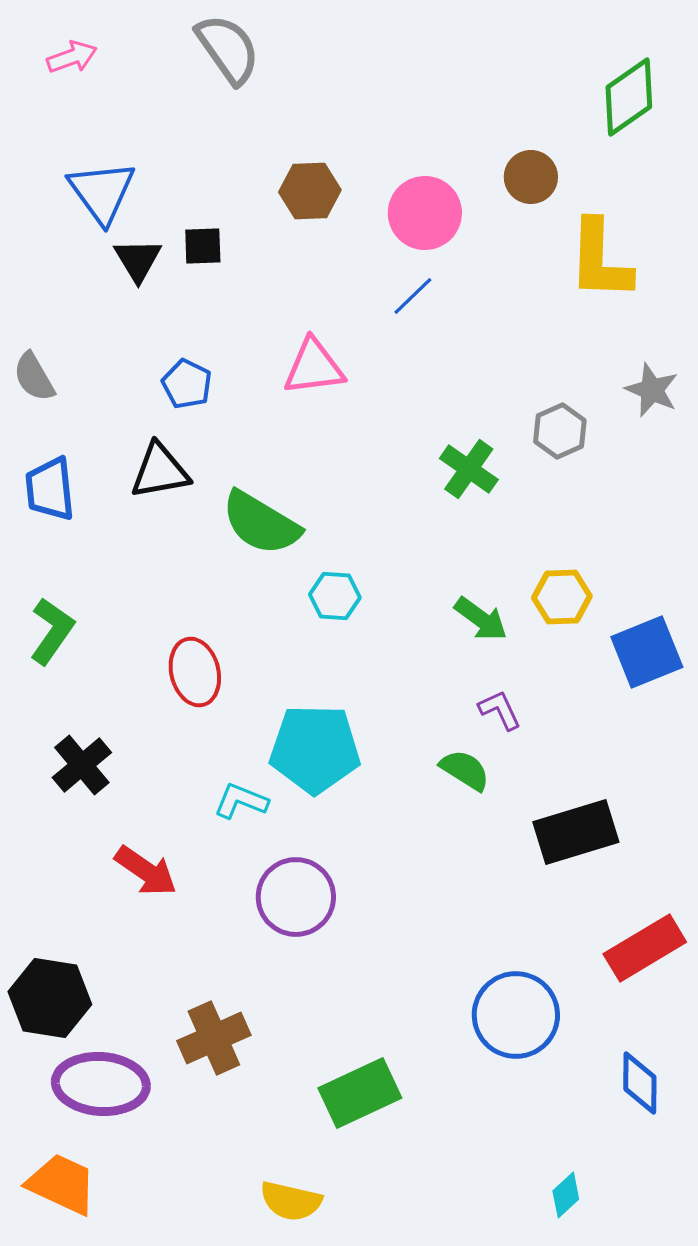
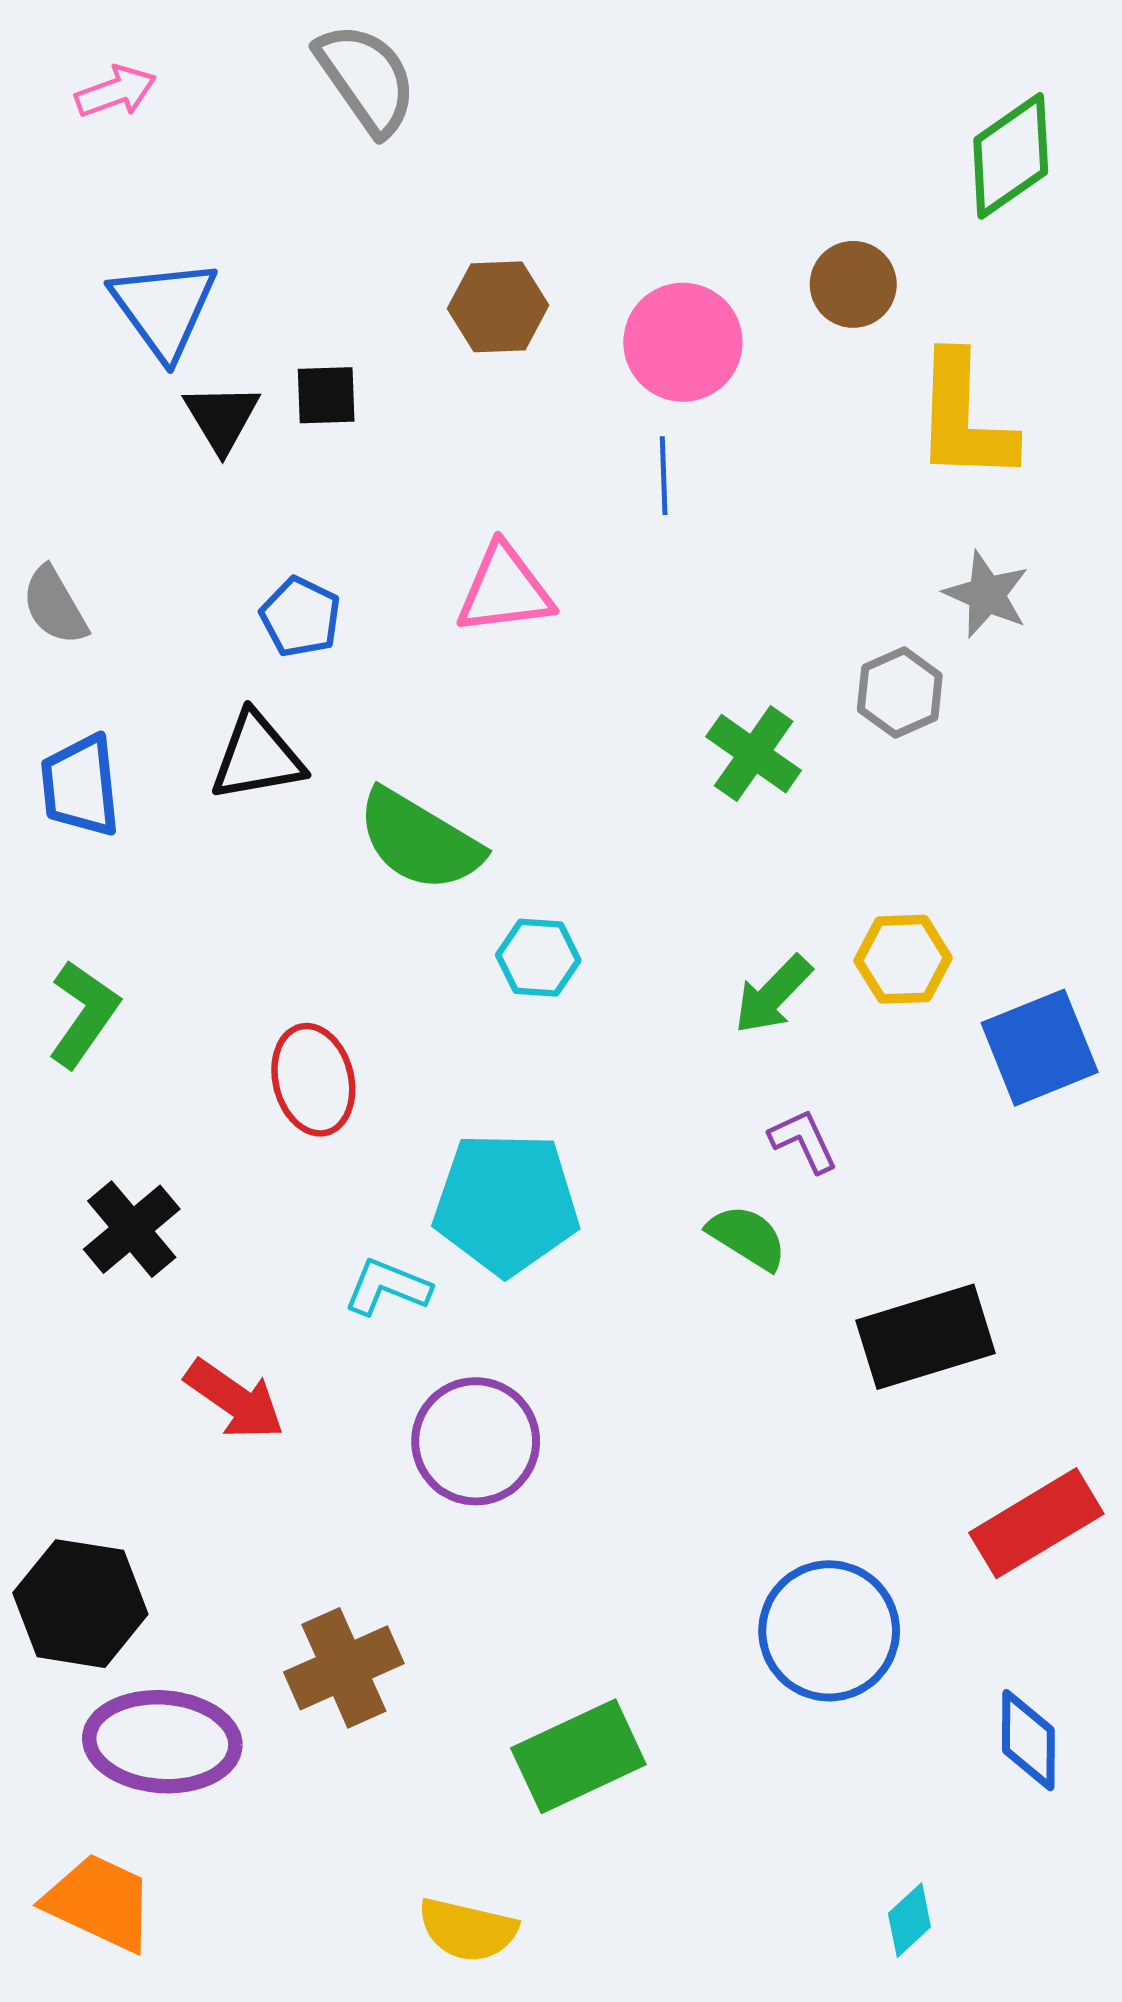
blue line: (413, 296) -> (664, 476), turned -48
gray star: (652, 390) -> (987, 594), moved
green arrow: (481, 619) -> (773, 995), turned 98

